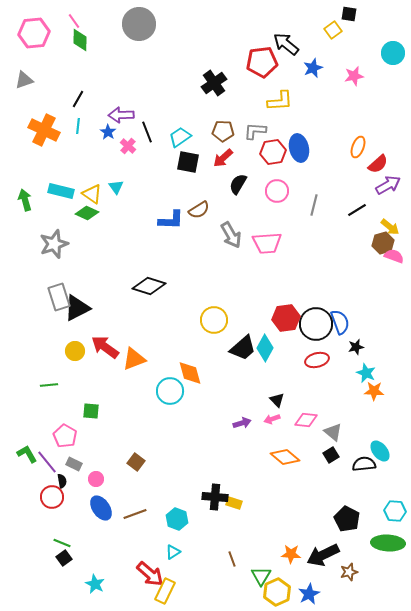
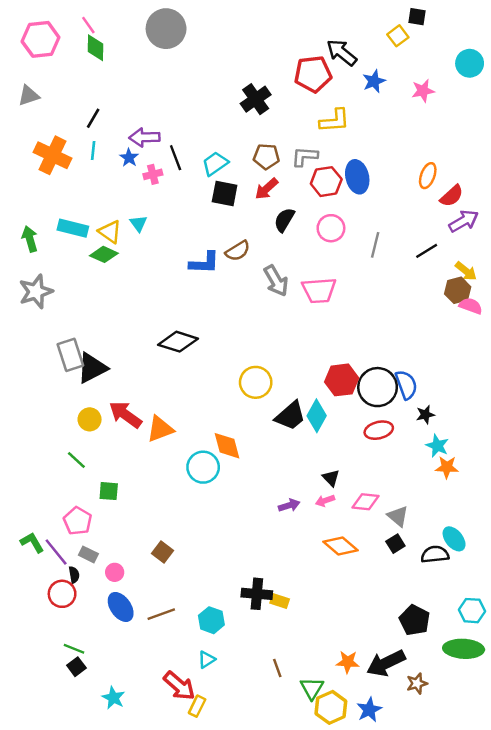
pink cross: (128, 146) -> (153, 174), turned 35
gray star: (54, 244) -> (36, 292), moved
green line: (49, 385) -> (76, 460), moved, turned 48
yellow rectangle: (165, 591) -> (197, 706), size x0.7

